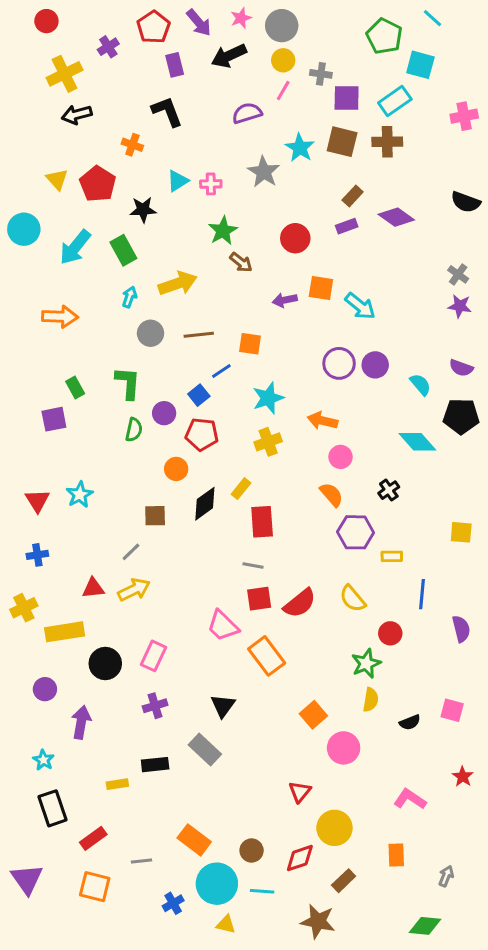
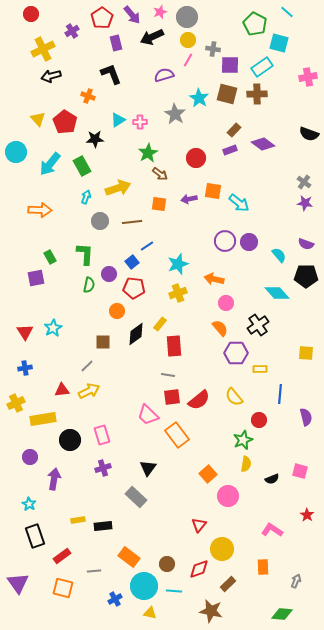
orange square: (250, 344) -> (159, 204), moved
black cross: (389, 490) -> (258, 325), size x1.5
pink rectangle: (154, 656) -> (102, 435), turned -42
black rectangle: (155, 765) -> (103, 526), moved

